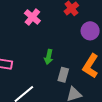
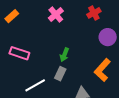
gray rectangle: (63, 75) -> (60, 74), moved

